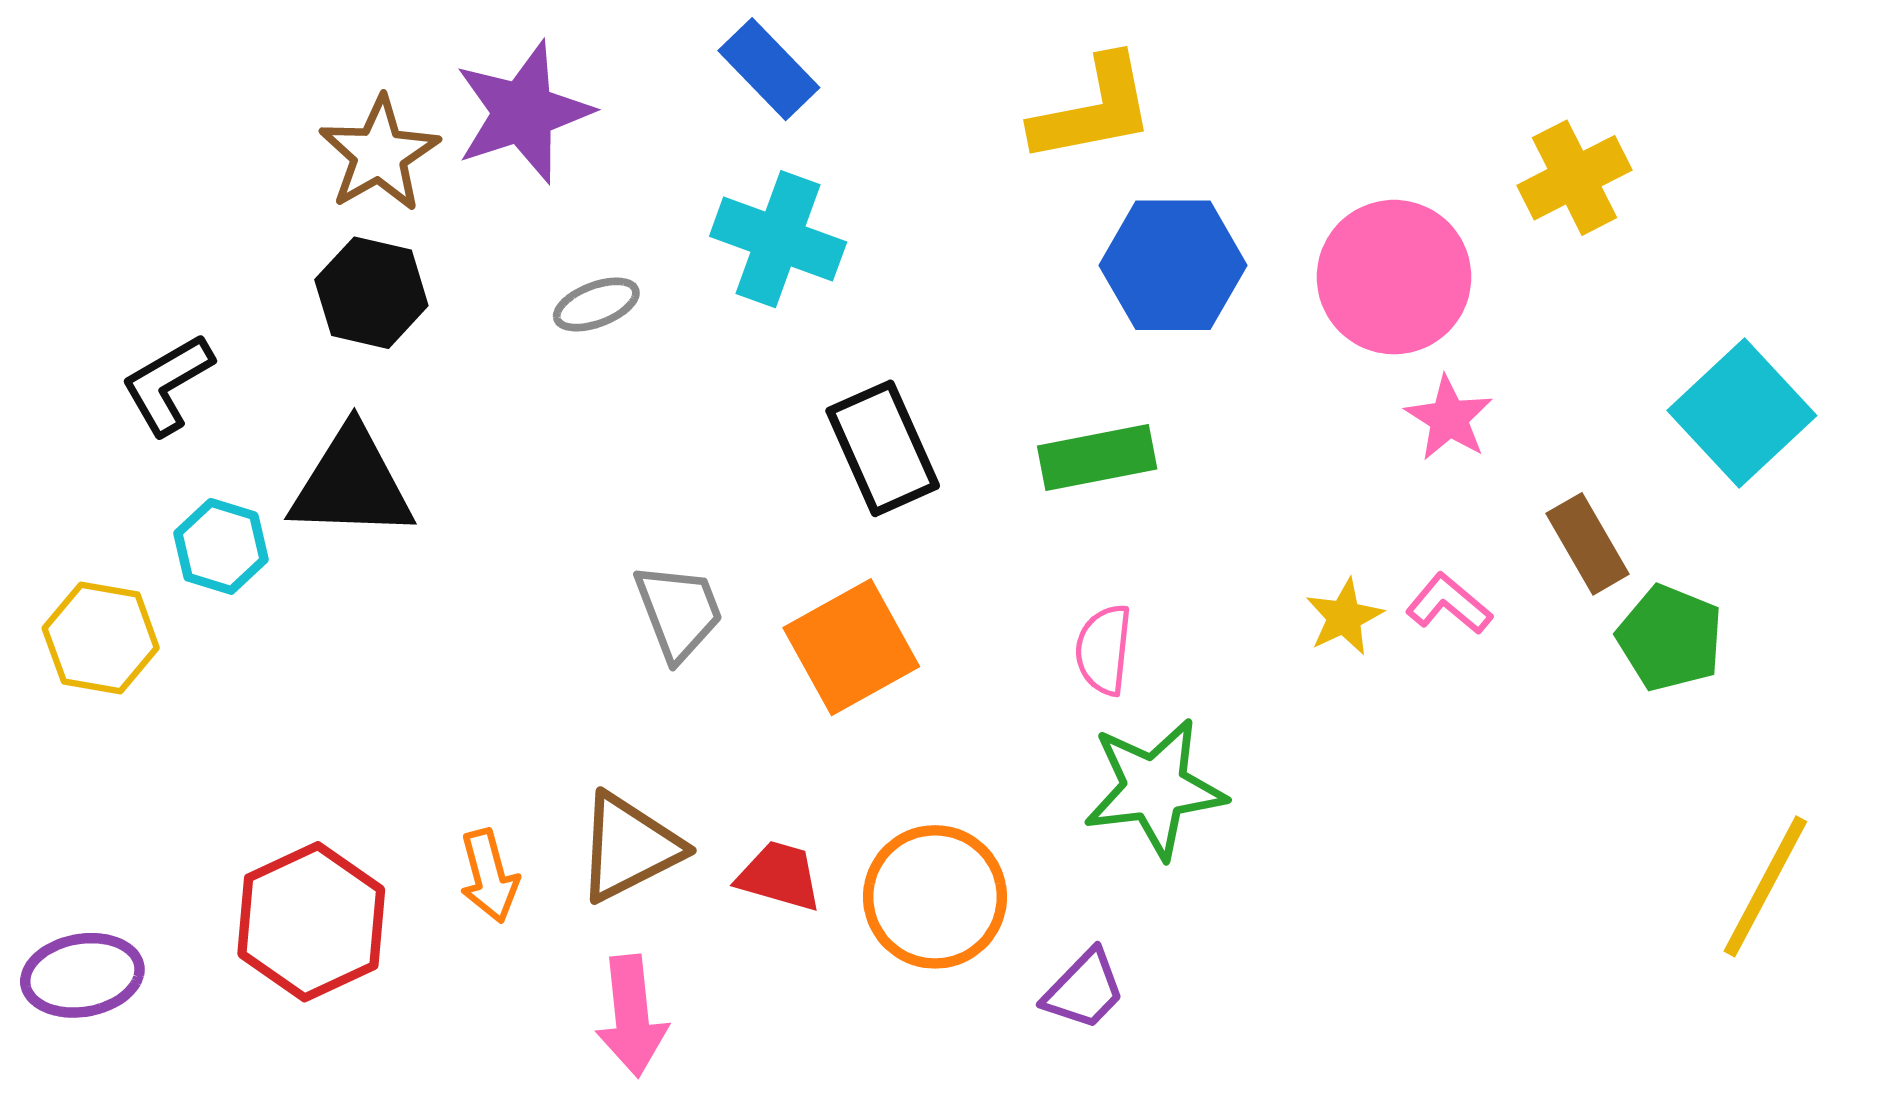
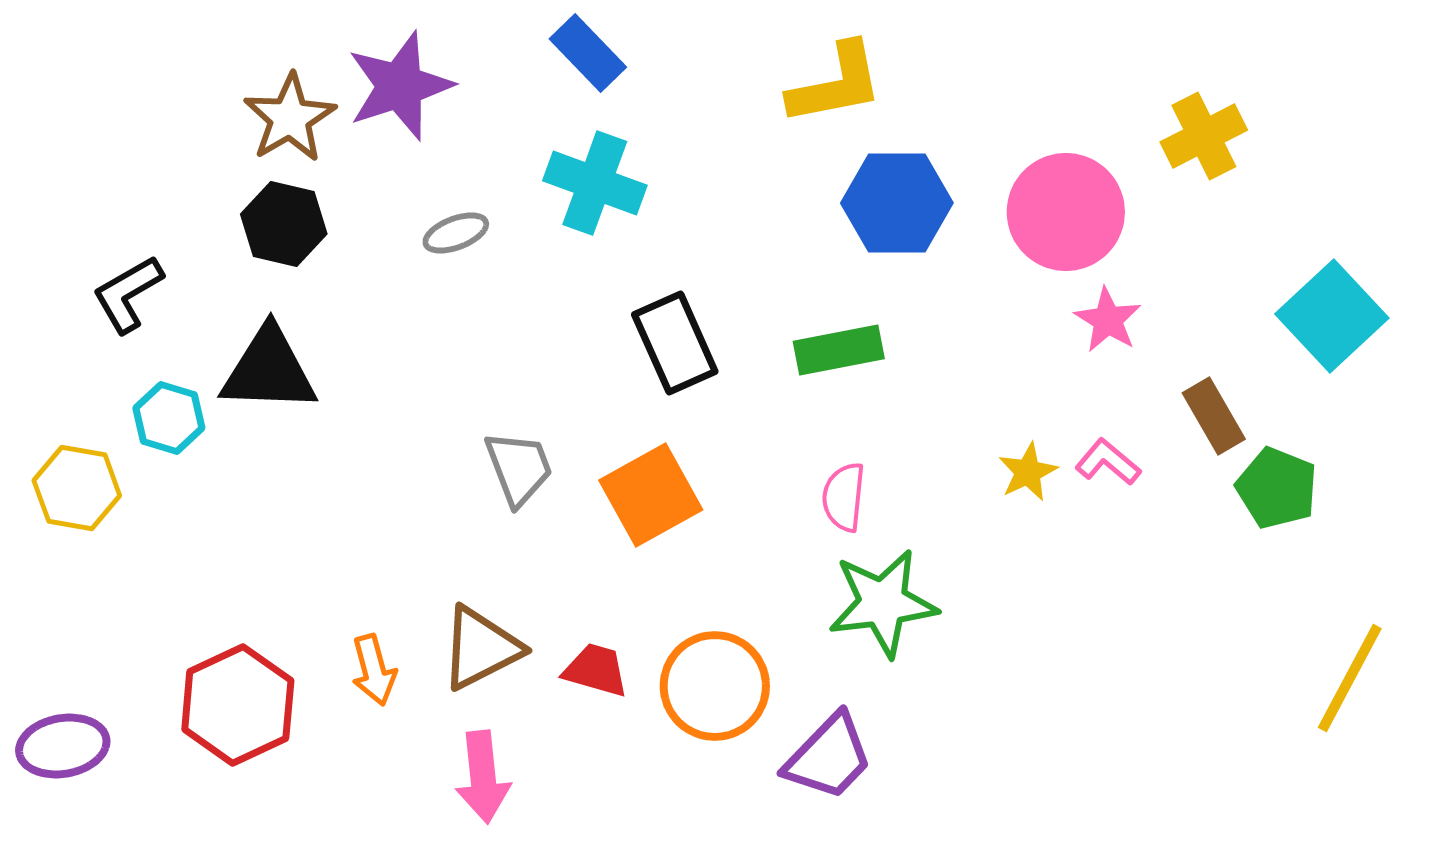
purple trapezoid: (1084, 990) -> (829, 757), size x1.4

